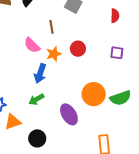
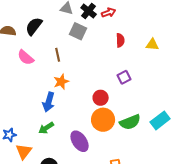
pink semicircle: (32, 45) -> (26, 57), moved
red circle: (78, 49) -> (101, 98), moved
purple square: (117, 53) -> (124, 77), turned -32
orange triangle: (13, 122) -> (24, 152), turned -30

